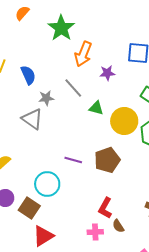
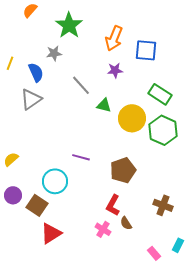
orange arrow: (83, 54) -> (114, 38), moved
gray star: (46, 98) -> (54, 53), moved
gray triangle: (32, 119) -> (31, 99), moved, turned 50
brown pentagon: (107, 160) -> (123, 170), moved
pink cross: (95, 232) -> (103, 229), turned 35

